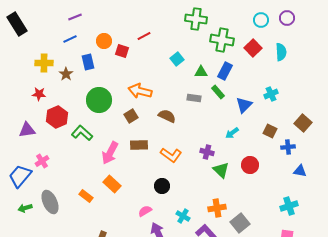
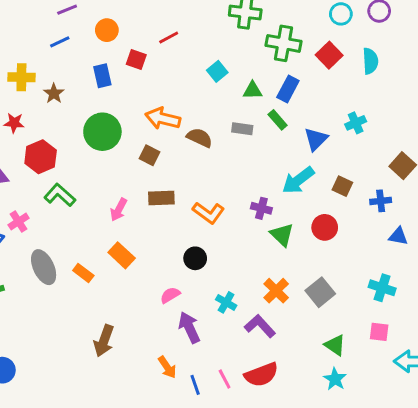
orange circle: (104, 41) -> (107, 30), moved
blue rectangle: (88, 62) -> (102, 76), moved
brown square: (131, 116) -> (150, 155), turned -32
brown semicircle: (167, 116) -> (200, 138), moved
brown square: (270, 131) -> (342, 186), moved
green L-shape: (82, 133) -> (60, 195), moved
cyan arrow: (232, 133) -> (298, 180), size x1.6
pink arrow: (110, 153) -> (119, 210), size x0.7
gray ellipse: (50, 202) -> (44, 267), moved
cyan cross: (289, 206) -> (382, 288), turned 36
orange cross: (217, 208) -> (276, 291), turned -36
gray square: (240, 223) -> (320, 292), moved

